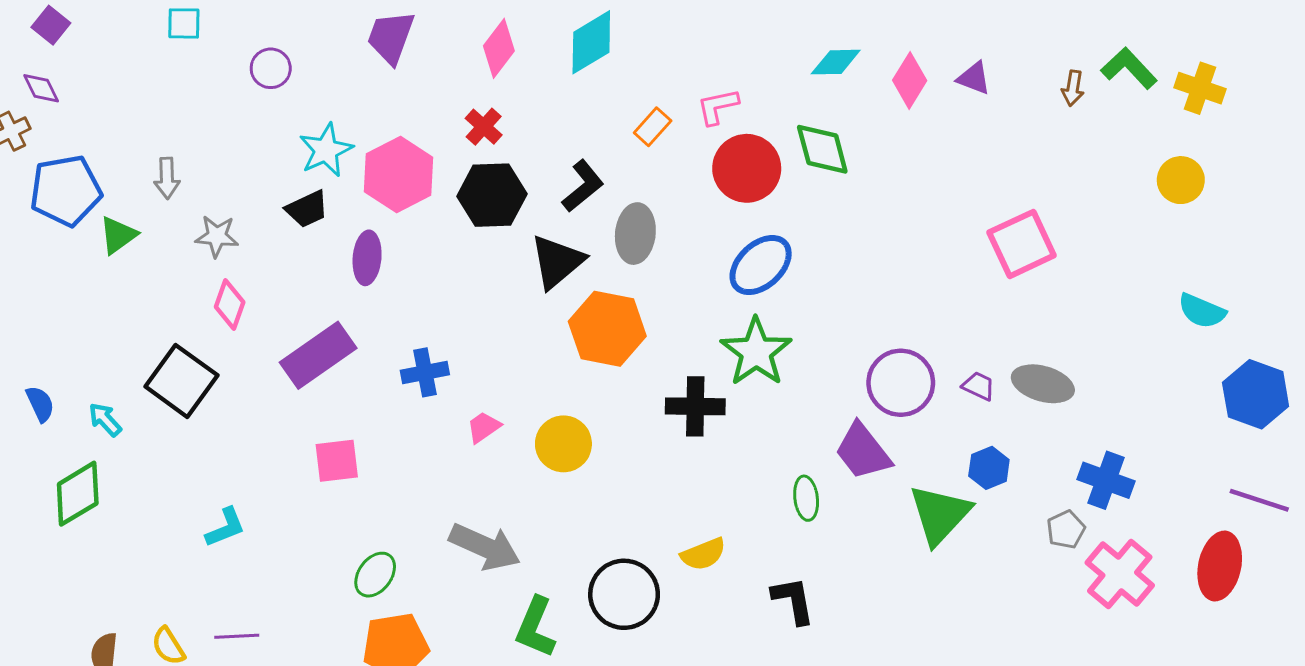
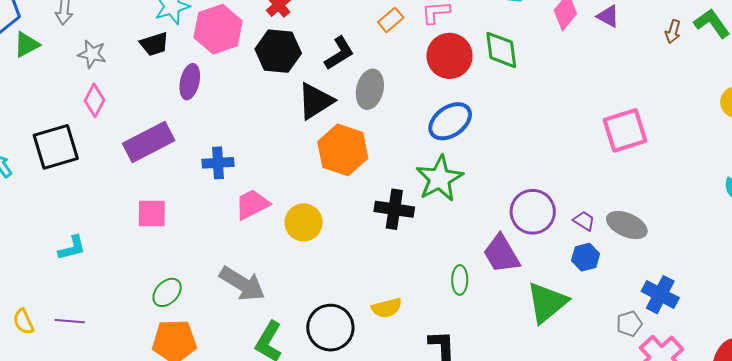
black square: (181, 381) -> (56, 147), turned 30
pink trapezoid: (484, 427) -> (252, 204), size x1.5
blue hexagon: (989, 468) -> (586, 257), moved

